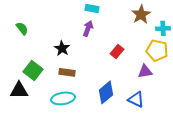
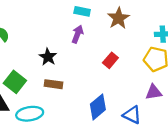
brown star: (141, 14) -> (118, 18), moved
purple triangle: (145, 71) -> (154, 92), moved
cyan ellipse: (63, 98) -> (30, 114), moved

